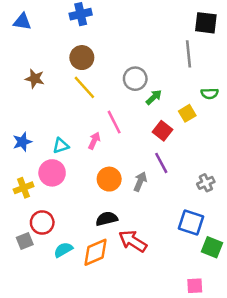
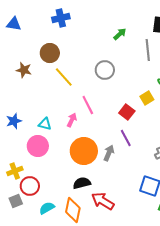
brown circle: (82, 58) -> (50, 53), moved
green arrow: (154, 97) -> (120, 34), moved
cyan triangle: (61, 146) -> (45, 124), turned 32
orange circle: (109, 179) -> (84, 151), size x1.4
yellow cross: (24, 188) -> (15, 171), moved
orange diamond: (95, 252) -> (73, 210), turned -55

